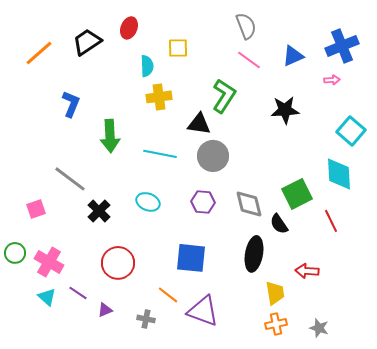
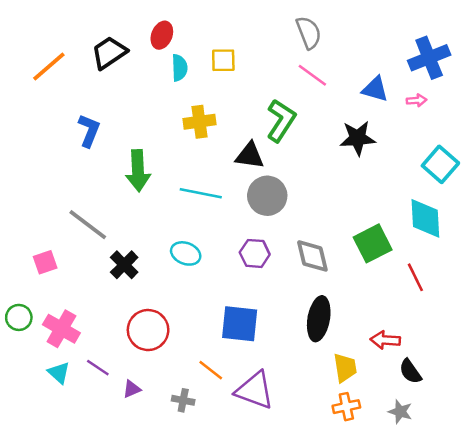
blue triangle: (293, 56) -> (375, 89), moved, turned 40
cyan semicircle: (147, 66) -> (179, 68), moved
black semicircle: (279, 224) -> (410, 371), moved

